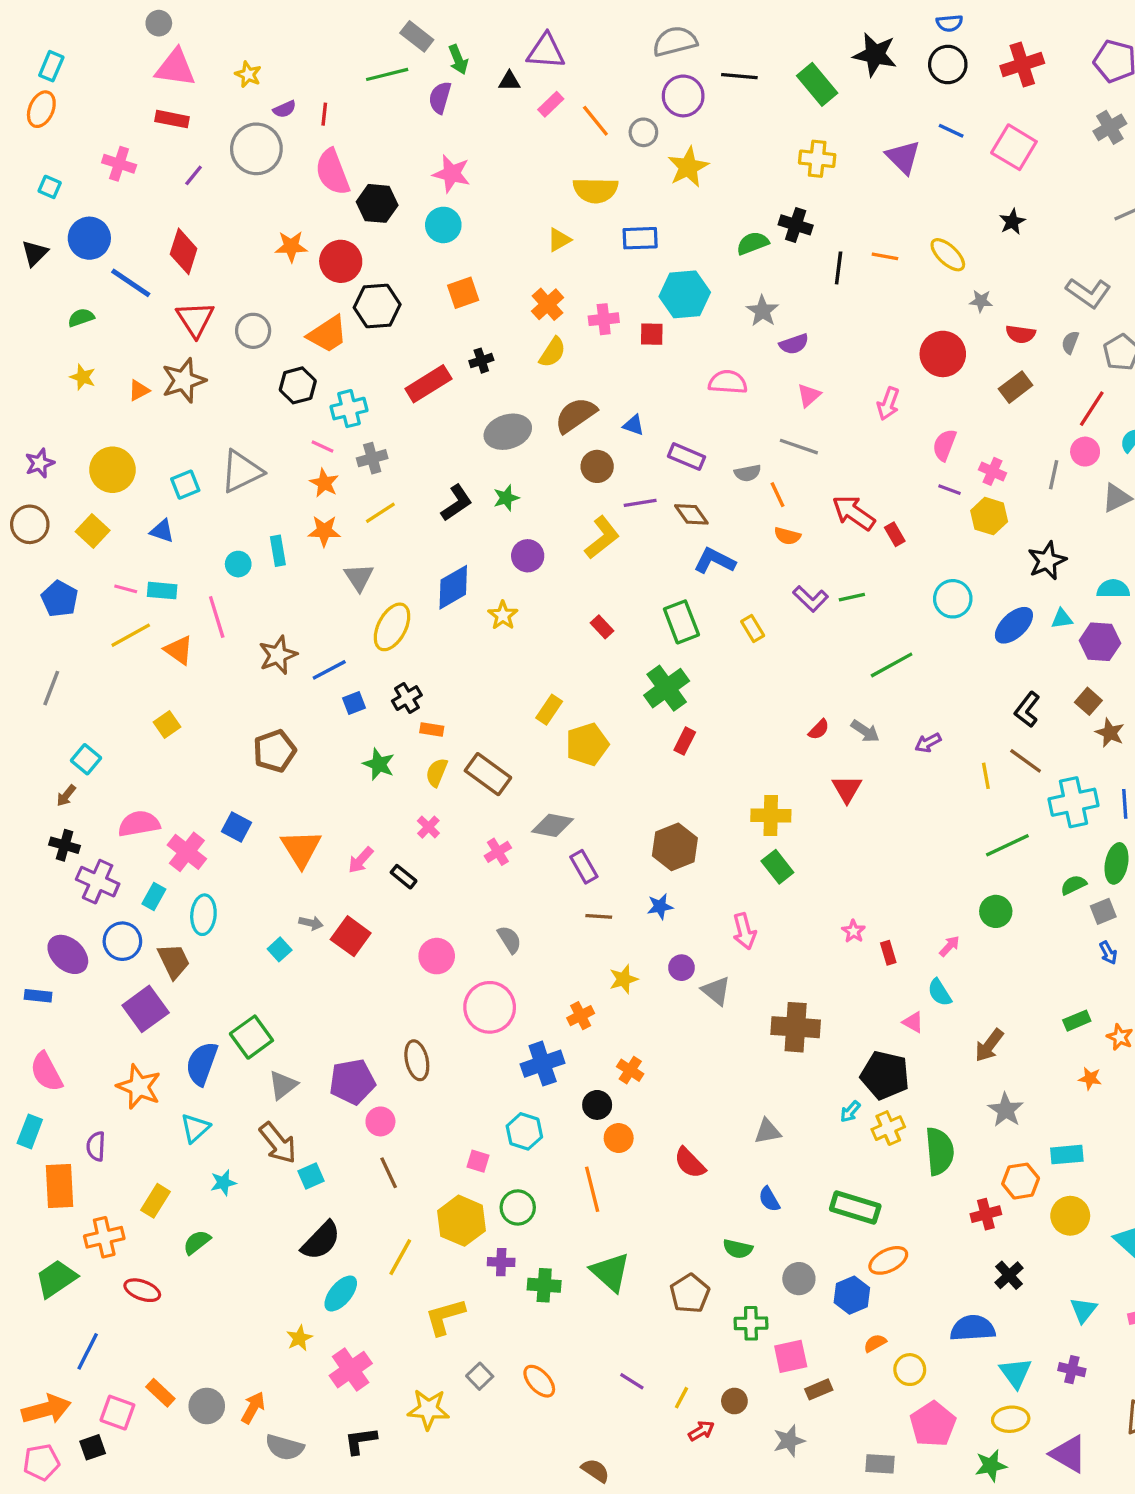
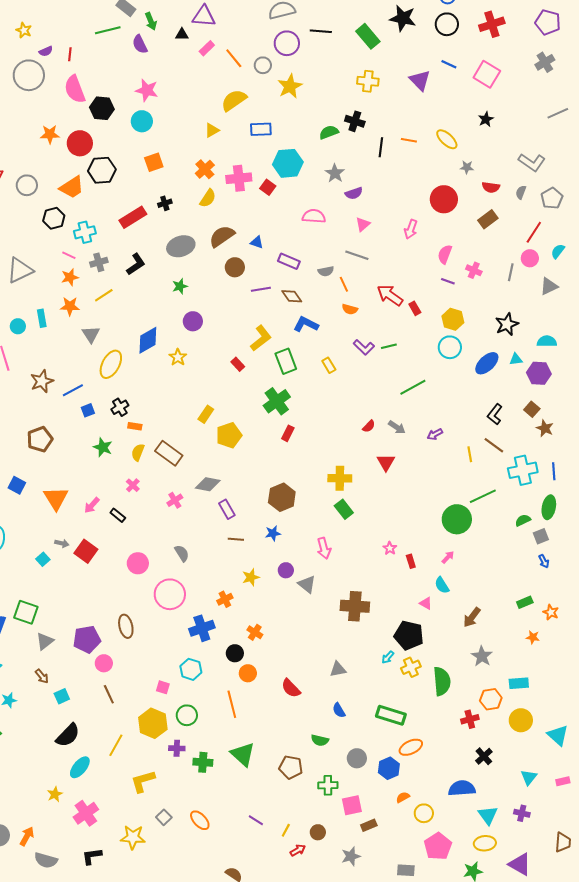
purple semicircle: (440, 98) -> (140, 44), turned -42
yellow semicircle: (595, 190) -> (234, 100), turned 144
pink cross: (604, 319) -> (239, 178), size x1.4
red square: (652, 334) -> (268, 187), turned 35
orange star: (324, 483) -> (70, 277), turned 30
black L-shape: (457, 503) -> (136, 264), moved
yellow hexagon: (989, 516) -> (453, 319), moved
yellow L-shape: (602, 538) -> (261, 338), moved
green circle: (996, 911) -> (457, 519), moved, size x1.5
green square: (251, 1037) -> (26, 612), turned -35
brown arrow: (278, 1143) -> (42, 676), size x0.6
brown pentagon: (690, 1293) -> (291, 767), turned -30

